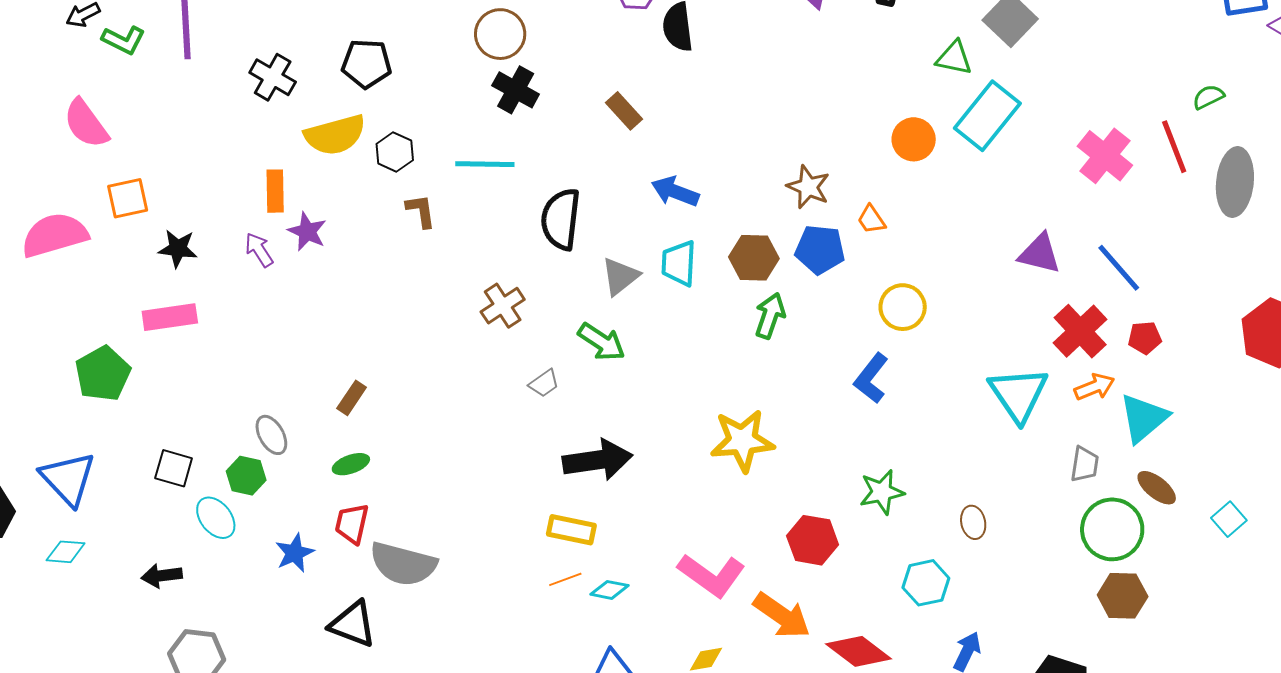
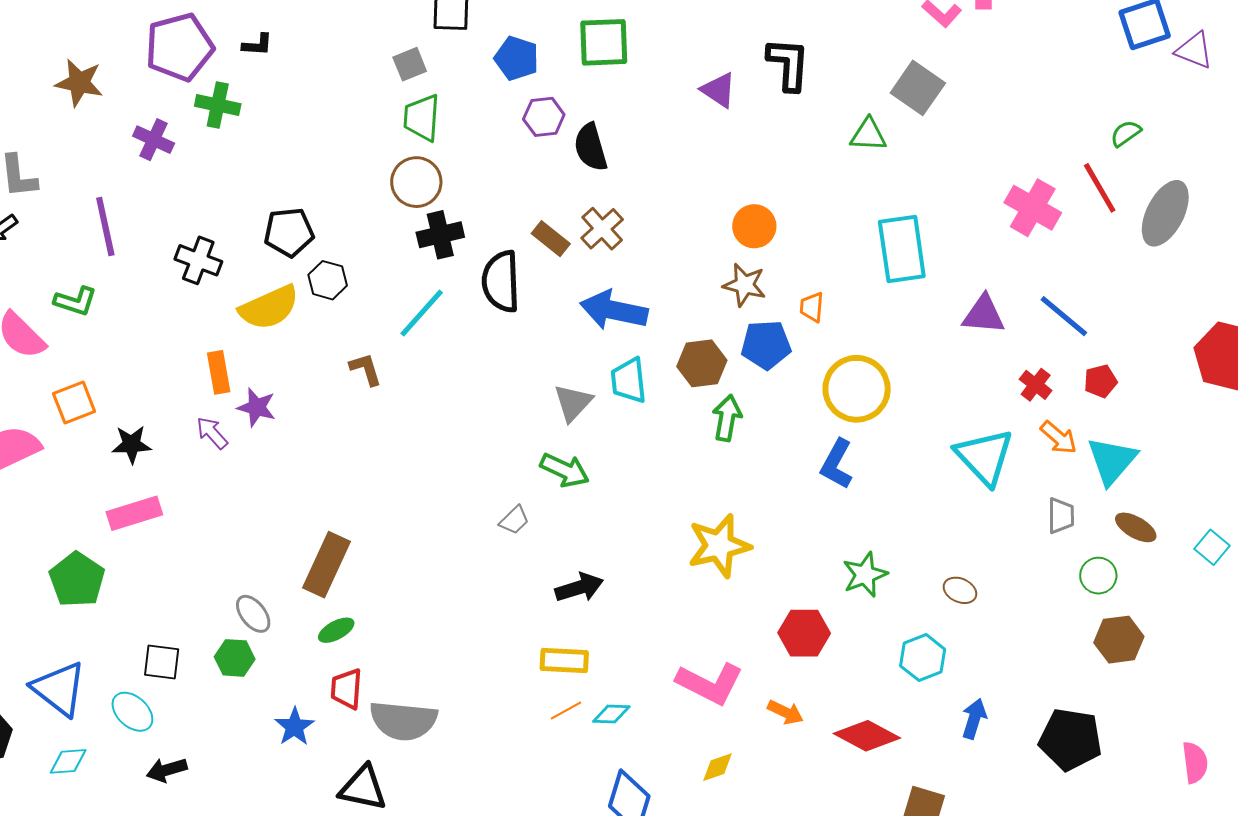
green L-shape: (124, 40) -> (75, 301), moved
black cross: (516, 90) -> (440, 235), turned -33
cyan rectangle: (987, 116) -> (902, 249), moved, turned -38
orange circle: (914, 139) -> (754, 226), moved
black hexagon: (395, 152) -> (328, 280), moved
cyan line: (485, 164) -> (422, 313), turned -40
gray ellipse: (1235, 182) -> (1165, 213), turned 30
blue arrow: (675, 192) -> (614, 310), size x1.4
black semicircle: (561, 219) -> (501, 281), moved
orange trapezoid: (871, 219) -> (812, 307), turned 48
brown cross: (503, 306) -> (602, 229), moved
yellow circle: (903, 307) -> (857, 389), size x1.4
red cross: (1080, 331) -> (1036, 385), size x0.6
orange arrow: (1095, 387) -> (1059, 438), turned 72
brown rectangle: (352, 398) -> (327, 565), size x1.8
black arrow: (598, 460) -> (579, 588), size x0.7
cyan ellipse: (216, 518) -> (132, 712), moved
brown ellipse: (973, 522) -> (960, 590), turned -44
green circle: (1112, 529) -> (1098, 576), size x0.6
orange arrow: (782, 615) -> (785, 712), size x0.6

